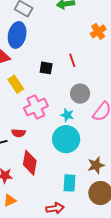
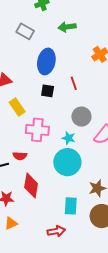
blue ellipse: (17, 35) -> (46, 61), moved
pink cross: (36, 107) -> (37, 130), turned 30

